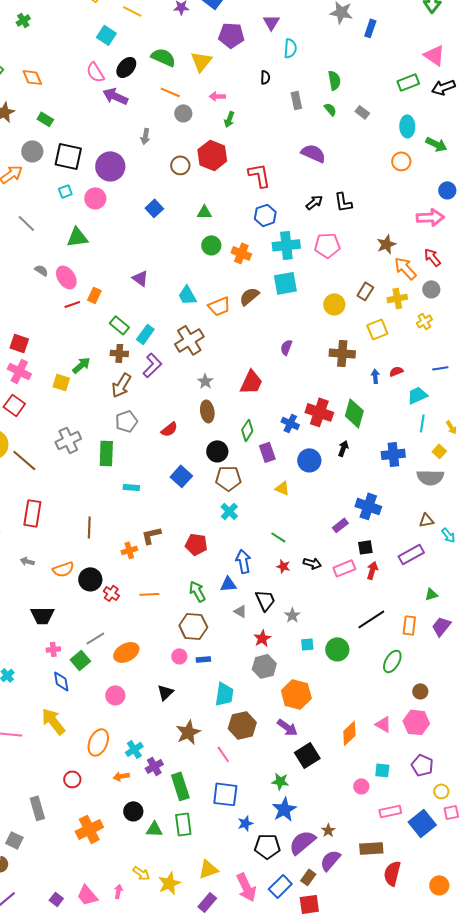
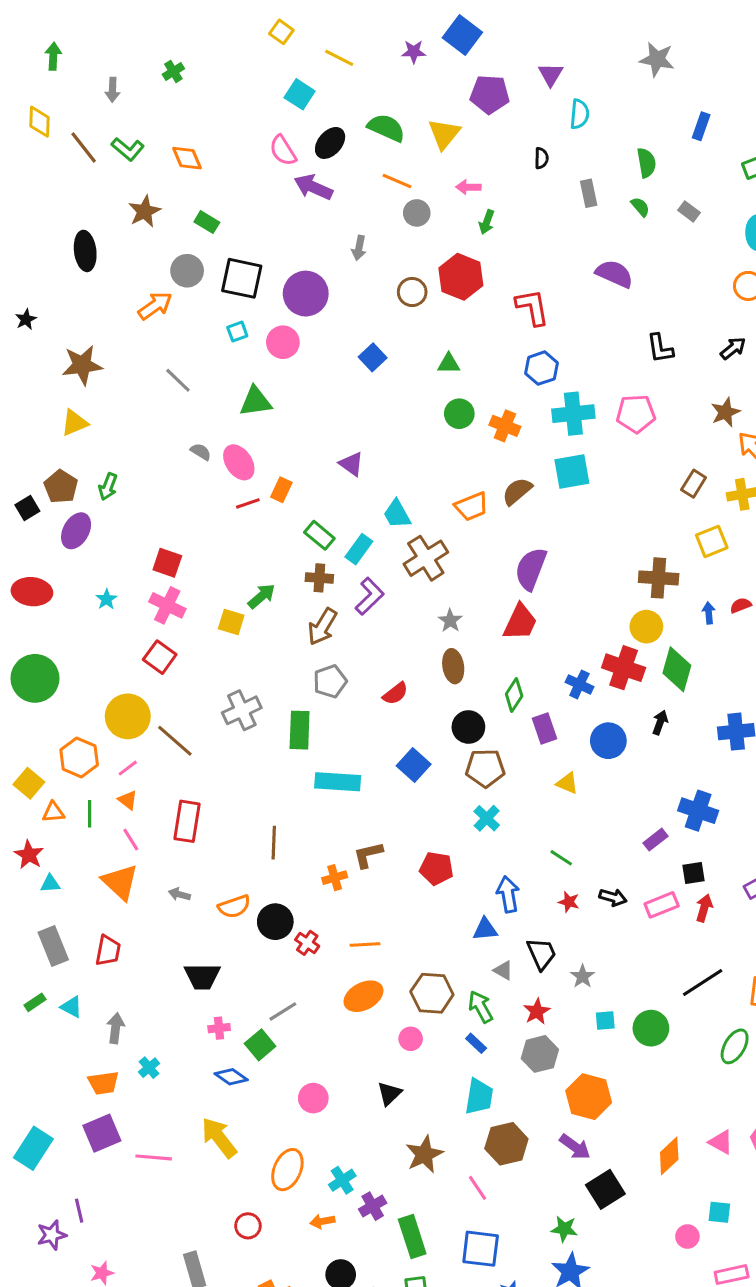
blue rectangle: (370, 28) -> (701, 126), moved
black arrow: (314, 202) -> (733, 348), moved
cyan trapezoid: (187, 295) -> (397, 514), moved
yellow circle: (334, 304) -> (646, 627), moved
purple semicircle: (286, 347) -> (531, 569), moved, size x1.8
cyan rectangle: (131, 487) -> (338, 782), size x1.8
green arrow: (197, 591) -> (481, 1007), moved
orange ellipse: (126, 652) -> (363, 996), moved
blue rectangle: (203, 659) -> (476, 1043), moved, turned 48
blue diamond: (61, 681) -> (231, 1077), turned -45

